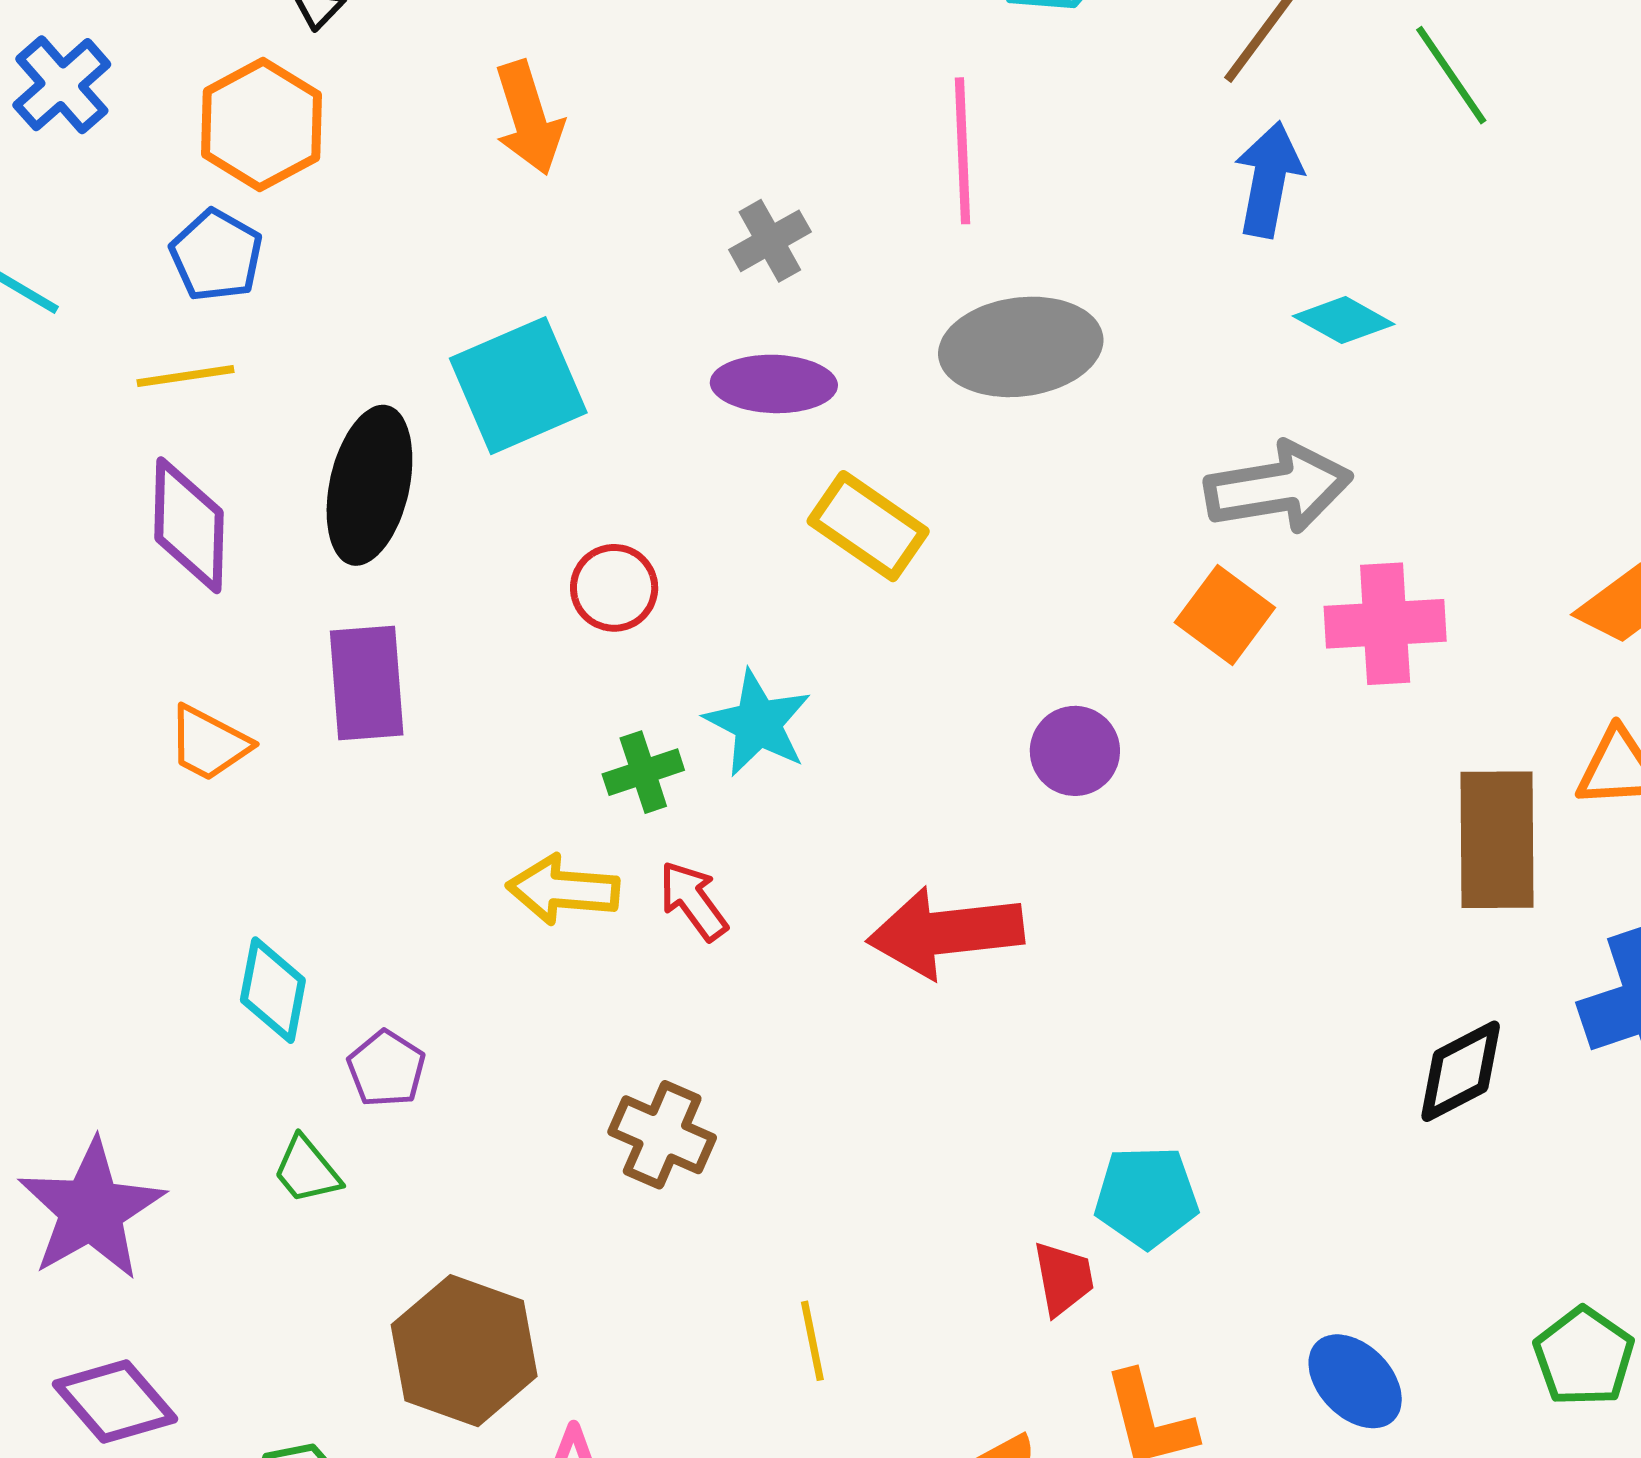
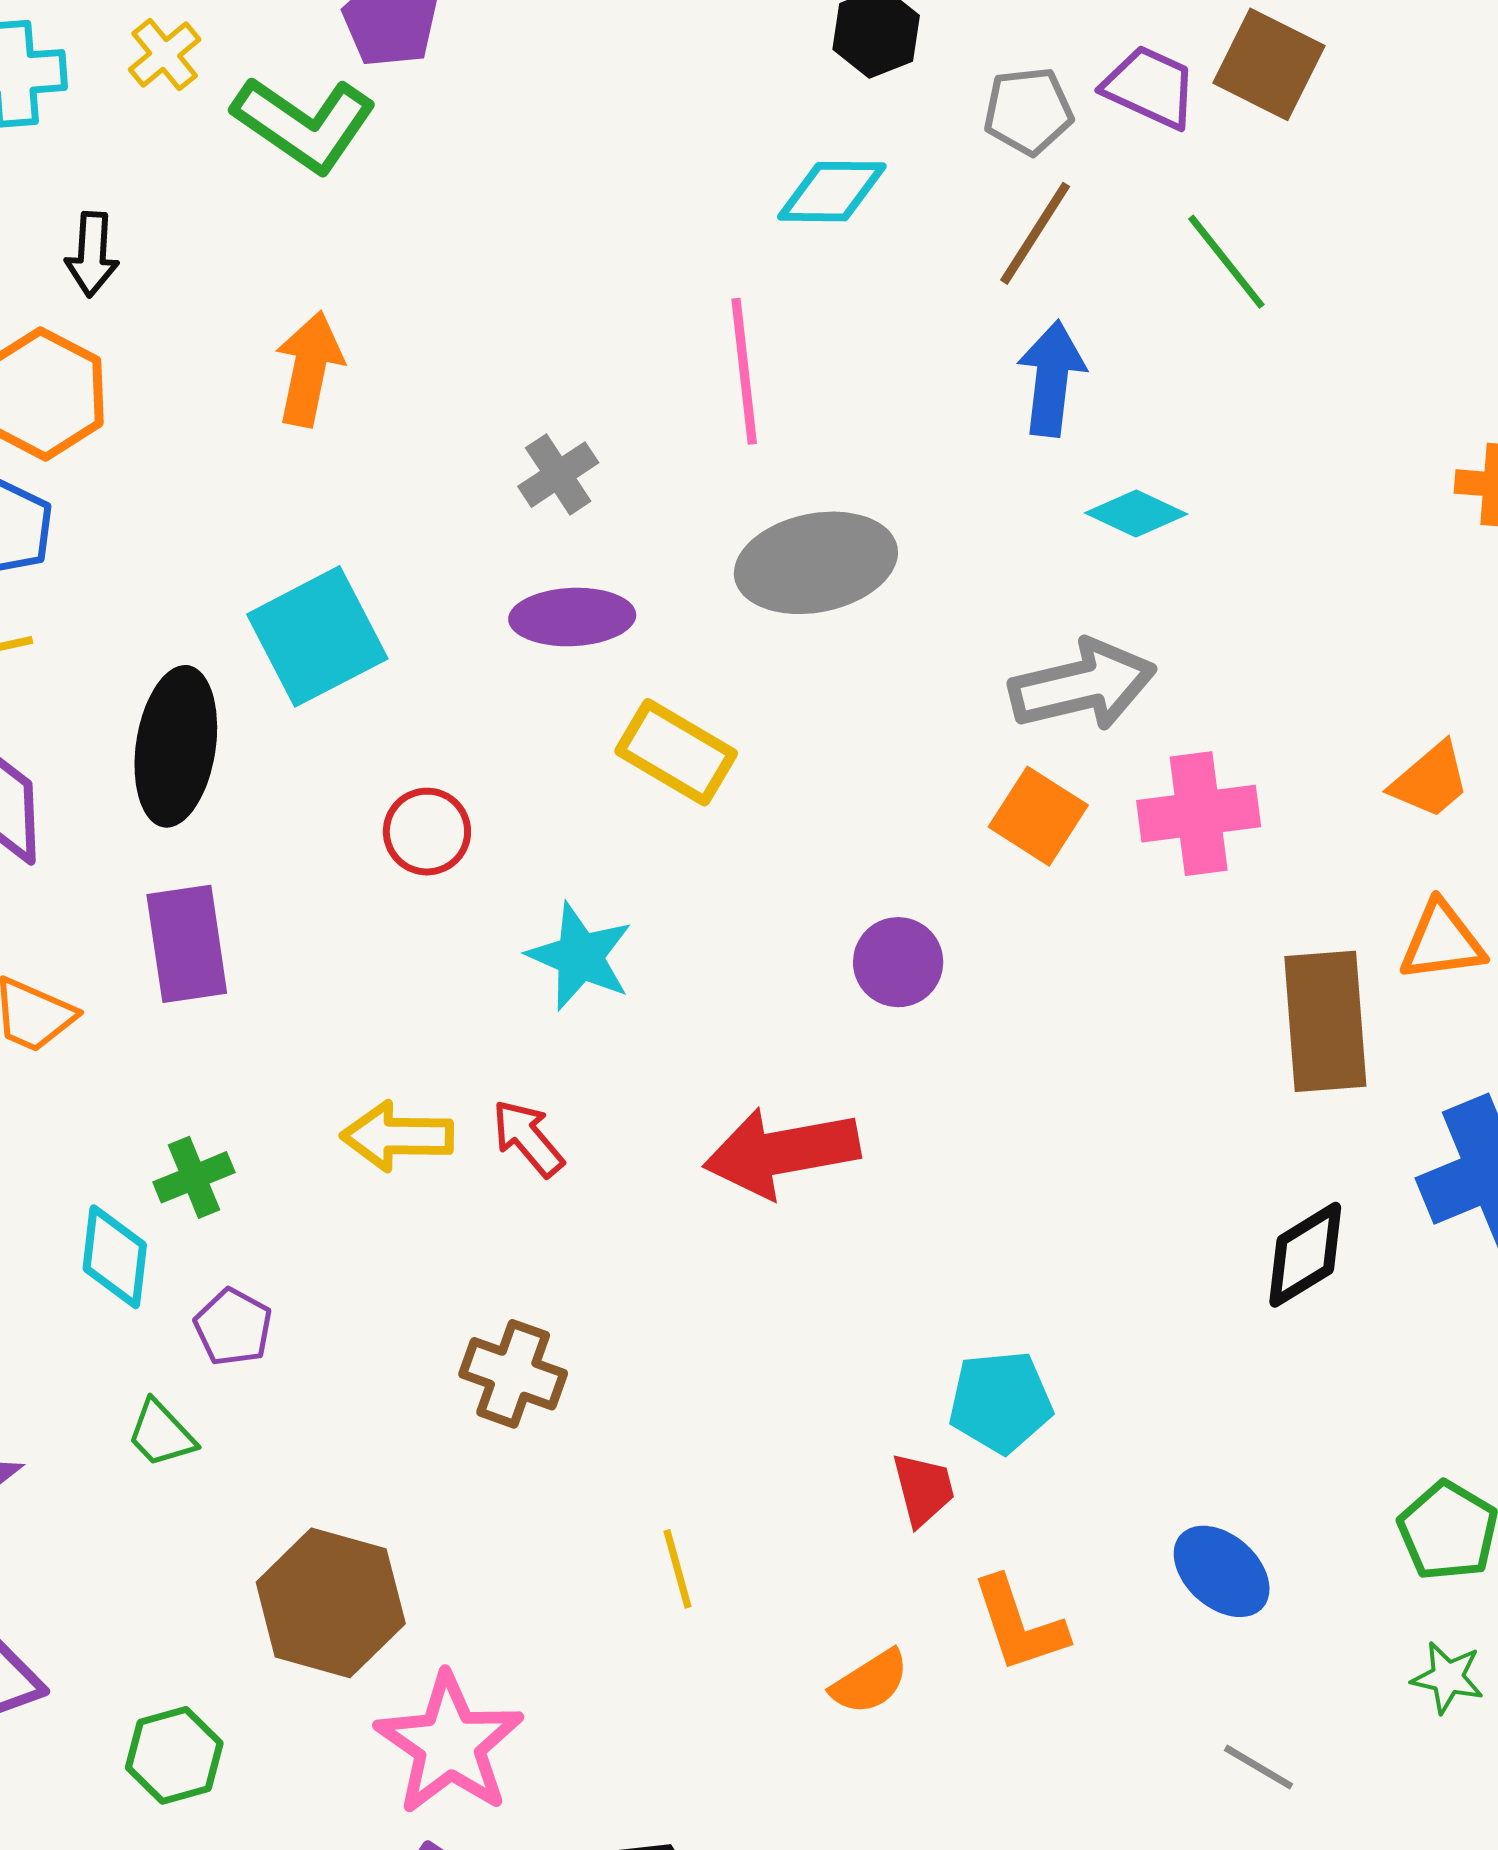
orange arrow: (529, 118) -> (309, 369), turned -147
green cross: (643, 772) -> (194, 1177), moved

